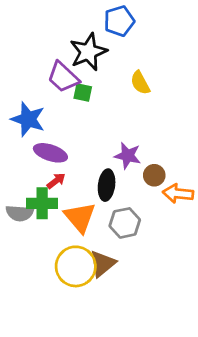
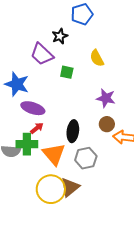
black star: (88, 52) -> (60, 36), size x0.6
green square: (83, 93) -> (67, 72), moved
purple star: (128, 156) -> (106, 98), moved

